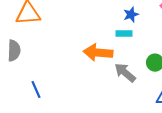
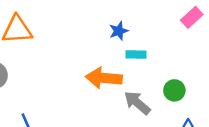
blue star: (131, 15) -> (119, 31), moved

